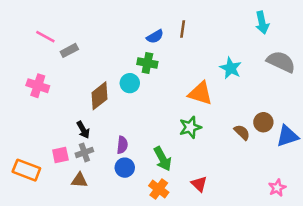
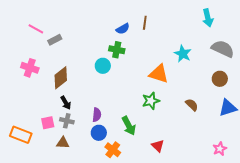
brown diamond: (100, 96) -> (61, 78), moved
brown circle: (263, 122) -> (220, 79), moved
gray cross: (84, 152) -> (67, 121), turned 32
orange cross: (159, 189) -> (113, 150), moved

